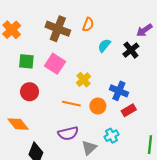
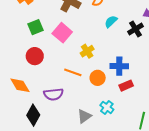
green square: (26, 61) -> (35, 27), turned -35
blue cross: (119, 91) -> (119, 66), turned -30
purple semicircle: (68, 133) -> (54, 94), moved
cyan cross: (111, 136) -> (107, 107), turned -32

